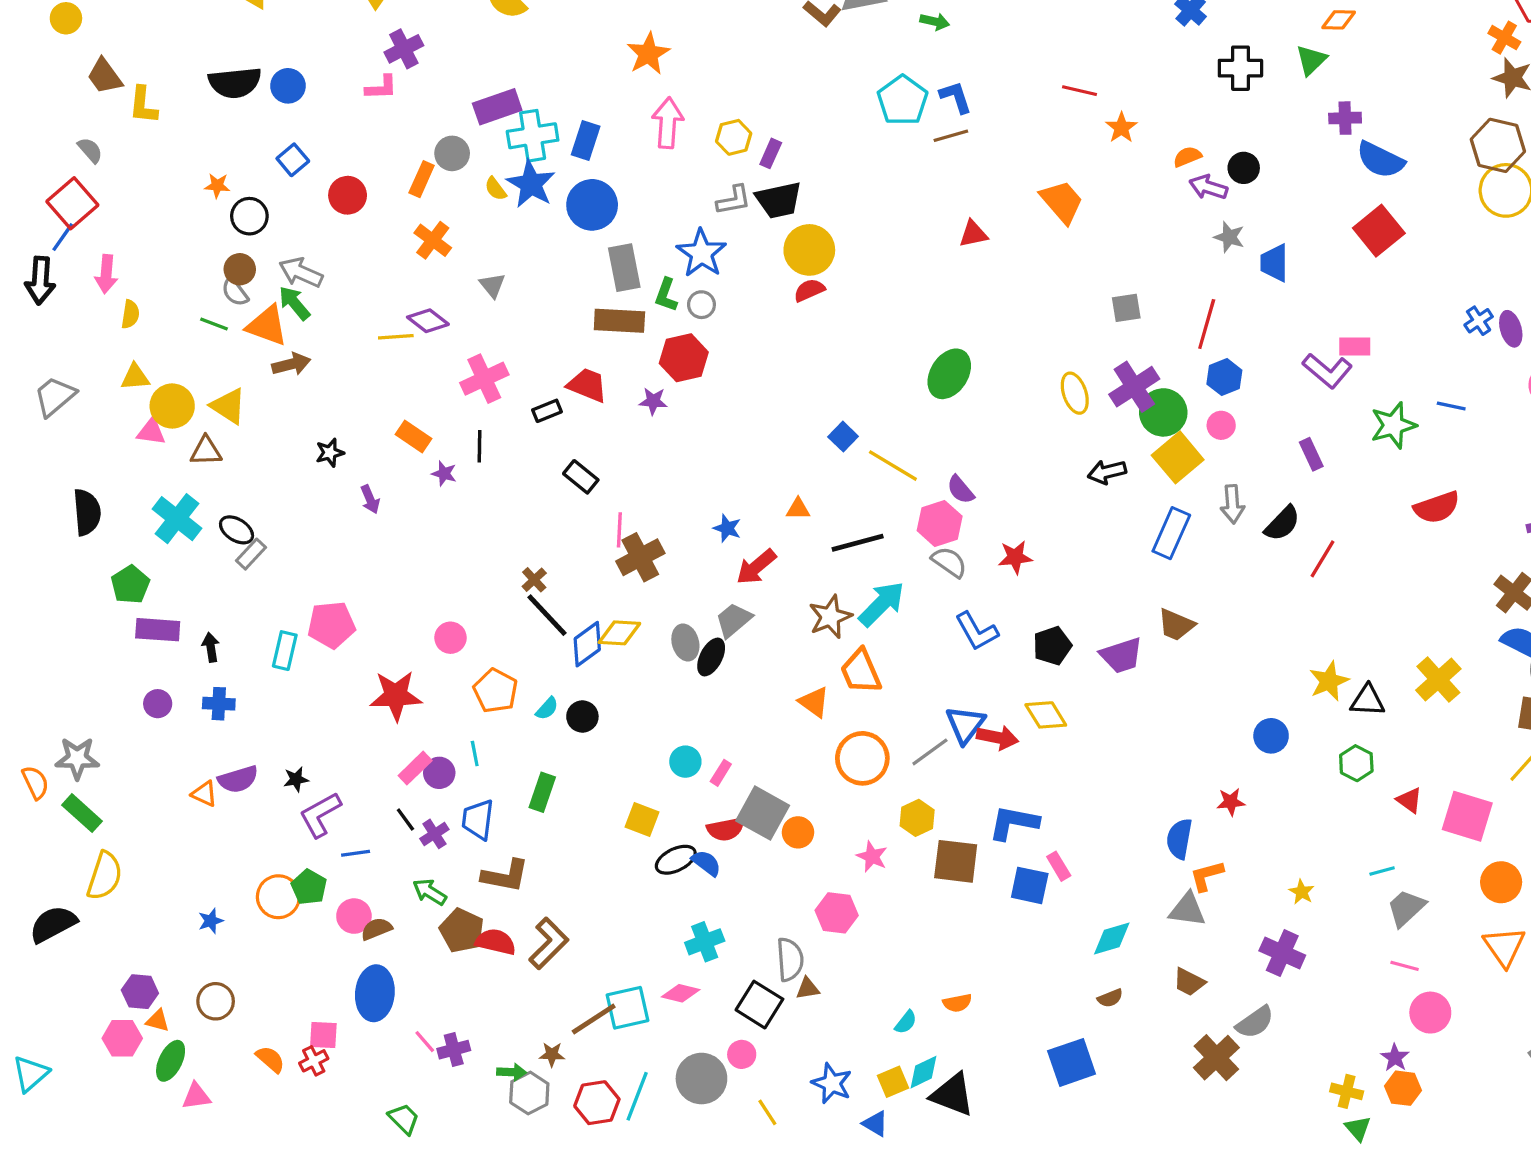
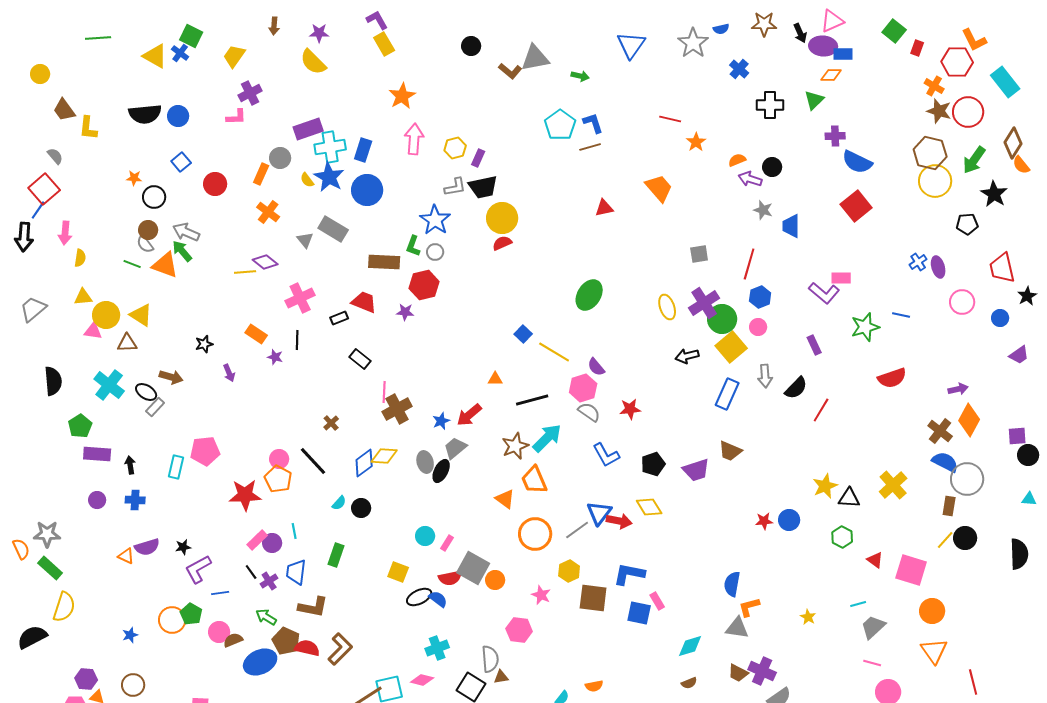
gray rectangle: (624, 268) -> (333, 229), moved, turned -48
brown arrow: (291, 364) -> (171, 377), moved, turned 30
blue star: (727, 528) -> (441, 421), moved, turned 30
black line: (547, 615) -> (313, 461), moved
orange pentagon: (496, 691) -> (278, 479), moved
red star: (1231, 802) -> (764, 521), moved
purple cross: (1282, 953) -> (762, 671), moved
blue ellipse: (375, 993) -> (260, 662), moved, turned 60

